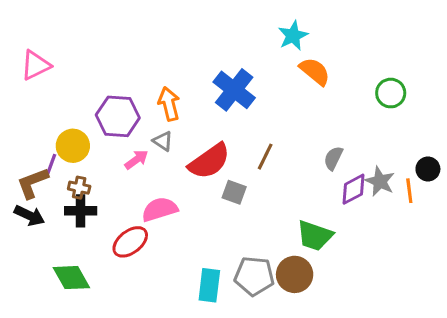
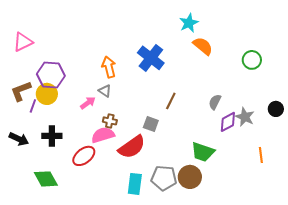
purple hexagon: (118, 116) -> (51, 75), moved
red semicircle: (209, 161) -> (132, 147), moved
brown L-shape: (33, 183) -> (21, 91), moved
brown cross: (79, 188) -> (110, 121), moved
orange line: (409, 191) -> (261, 155), moved

